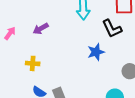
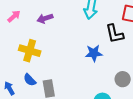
yellow cross: (33, 63) -> (30, 51), size x1.5

